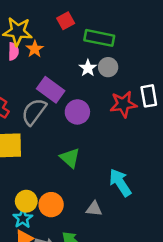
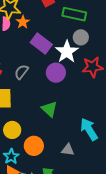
white star: (88, 68) -> (67, 52), moved, size x1.6
purple rectangle: (51, 90) -> (41, 44), moved
gray semicircle: (34, 112) -> (21, 72), size x0.7
yellow circle: (26, 201) -> (12, 130), moved

